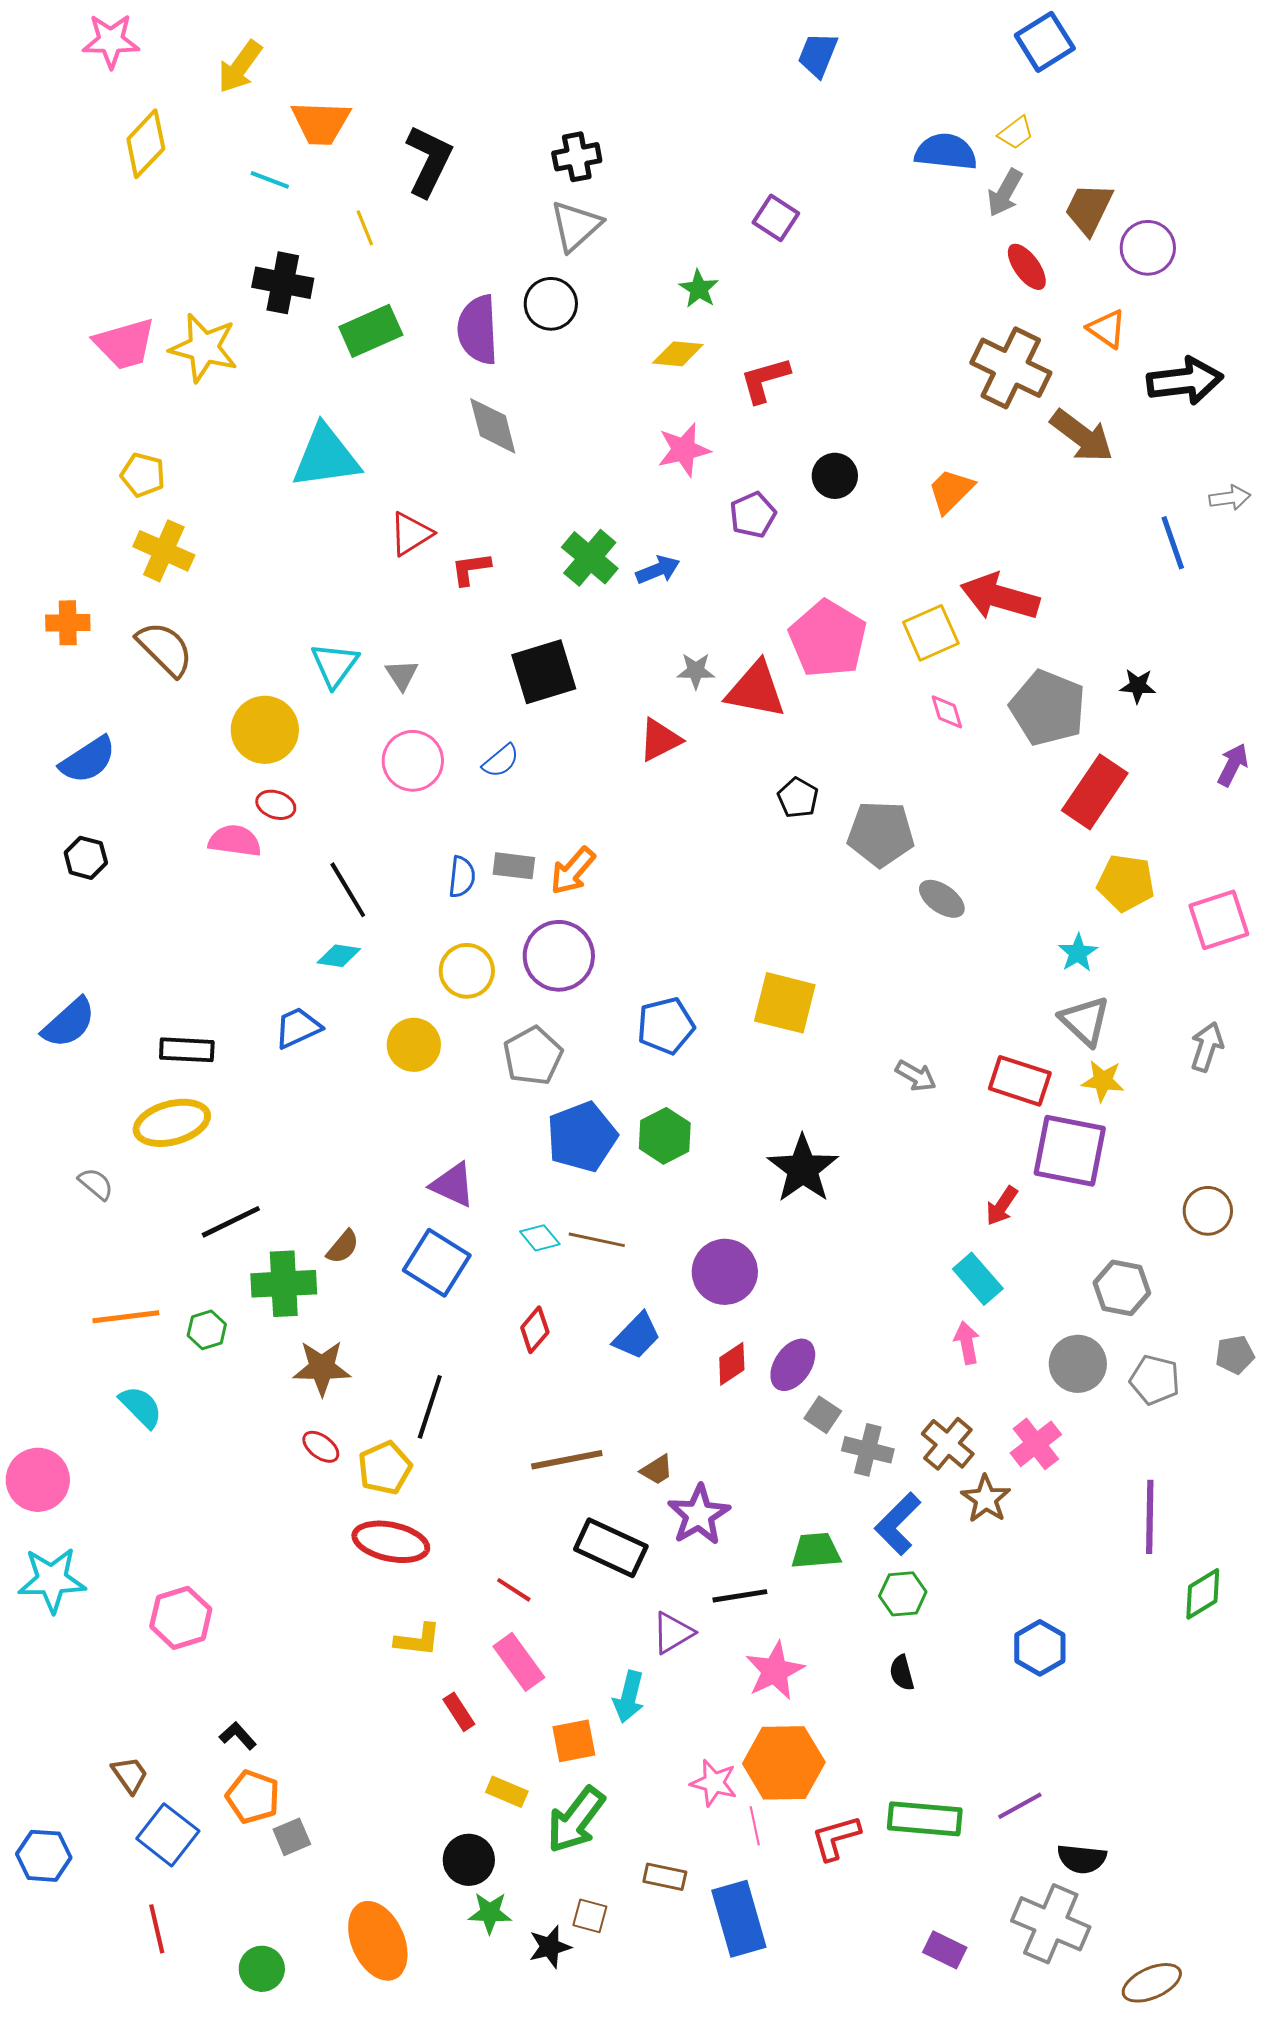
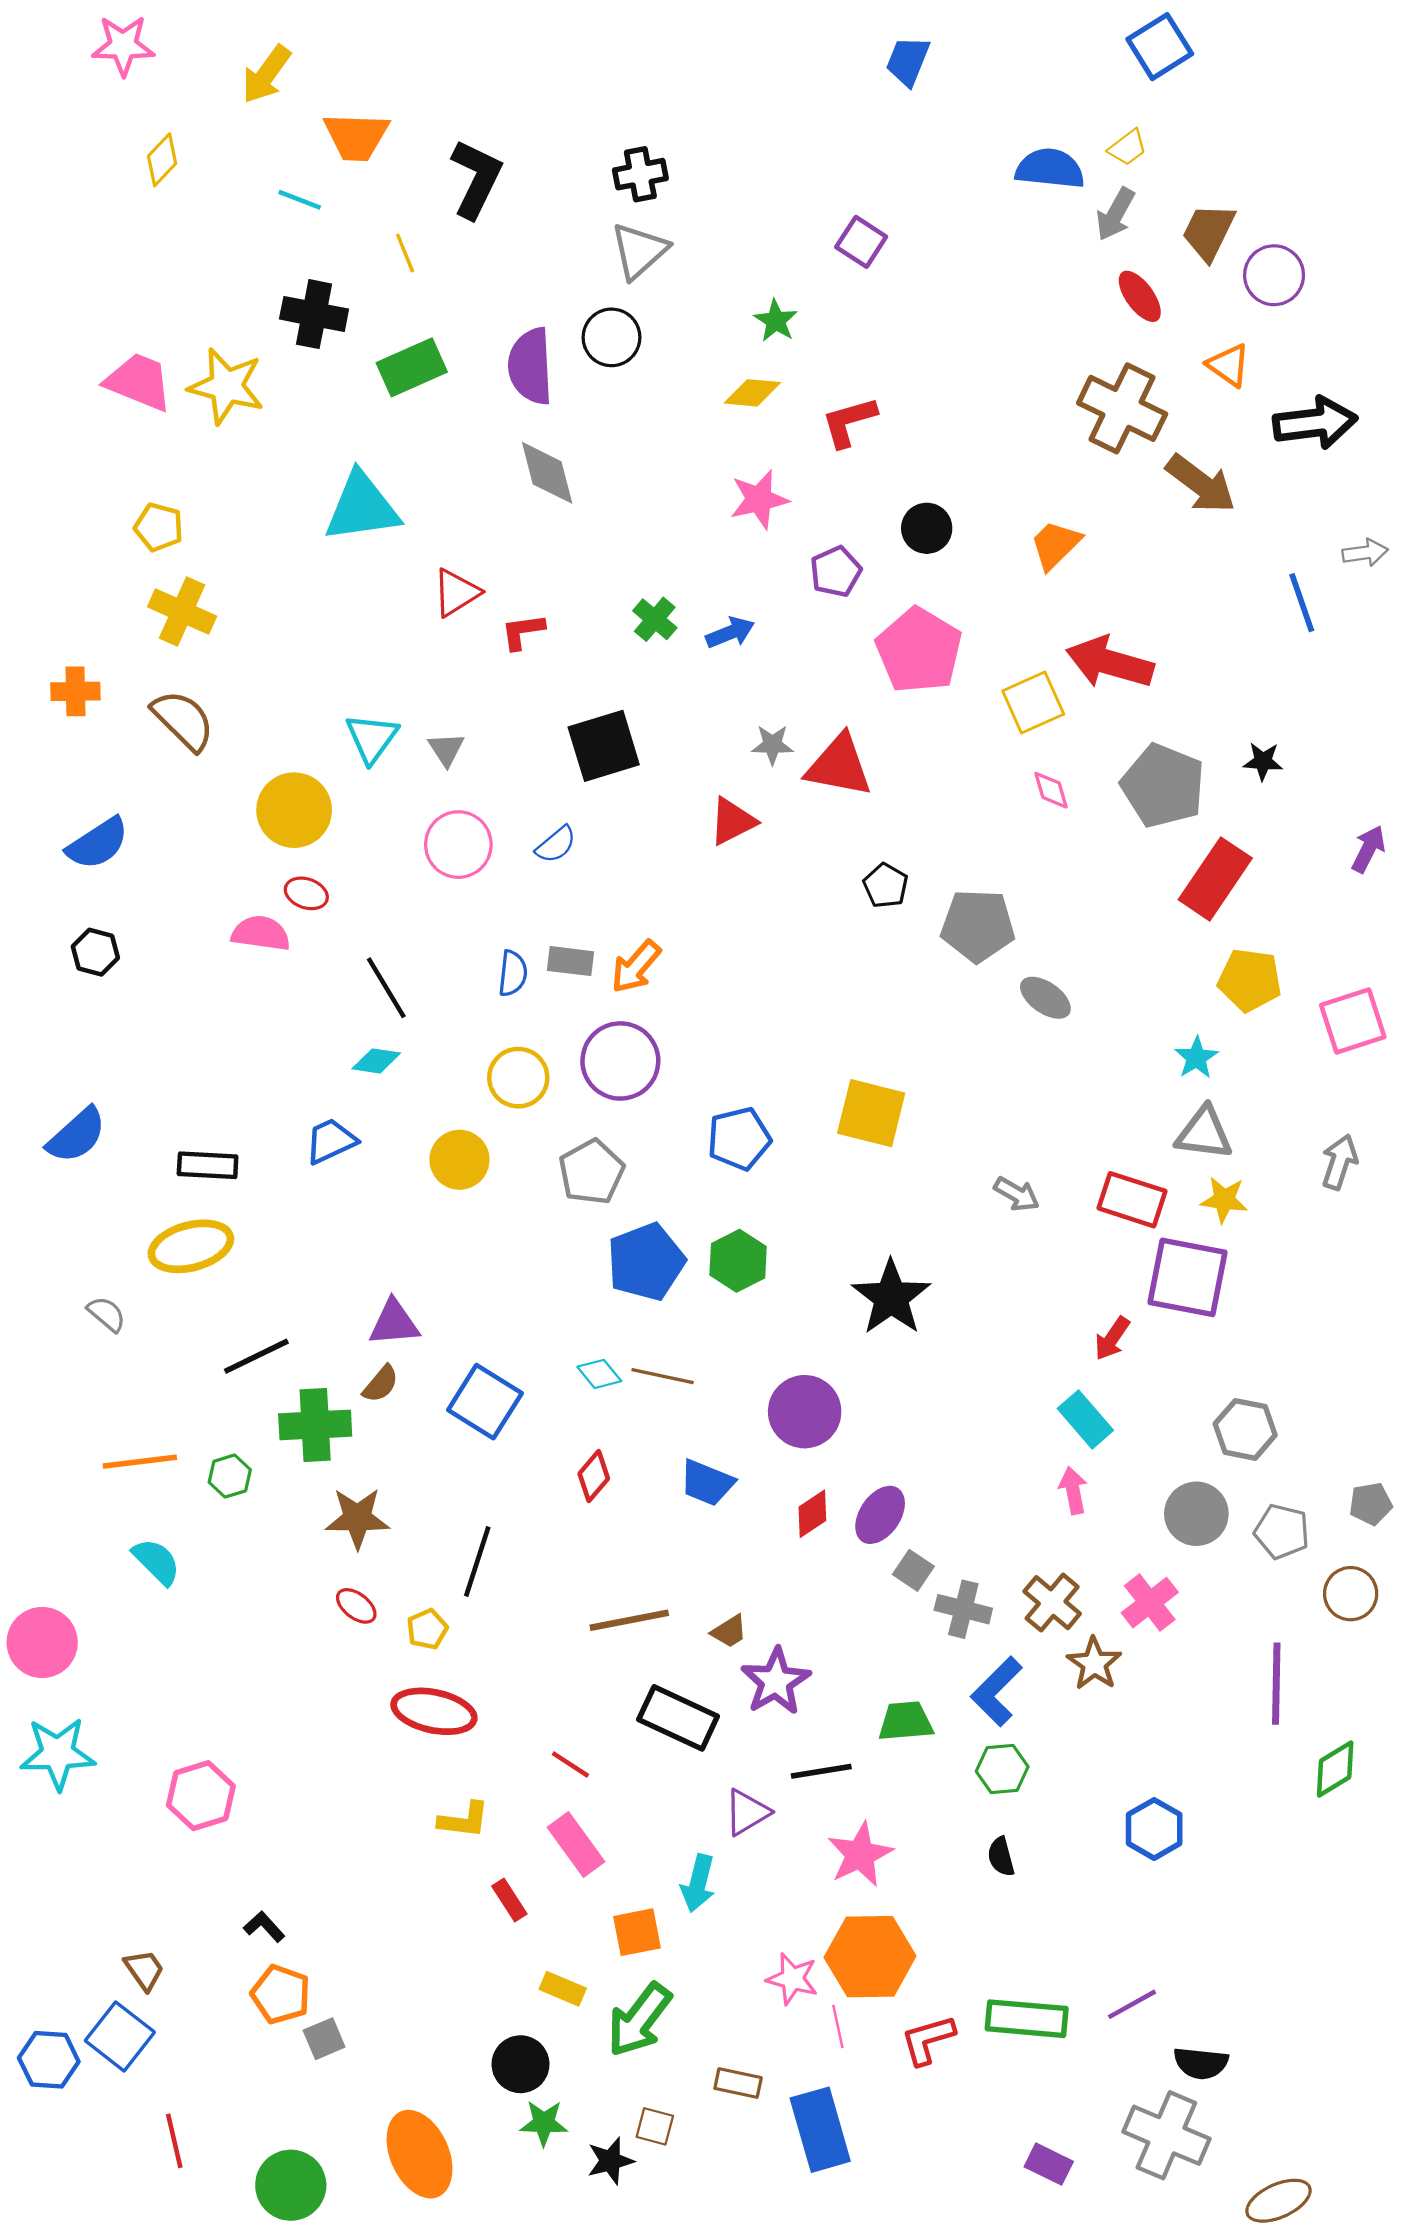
yellow diamond: (146, 144) -> (162, 160), size x0.7
pink trapezoid: (125, 344) -> (139, 382), turned -142
green cross: (590, 558) -> (655, 619), size x0.7
pink pentagon: (828, 639) -> (919, 650), moved
gray triangle: (1085, 1021) -> (1204, 1133), turned -36
purple triangle: (453, 1185) -> (394, 1323), moved, turned -30
brown circle: (1208, 1211) -> (1351, 1594), moved
blue trapezoid: (637, 1336) -> (707, 1483), turned 68
yellow pentagon: (385, 1468) -> (427, 1629), size x0.7
blue square: (168, 1835) -> (120, 2036), moved
green circle: (262, 1969) -> (291, 2185), size x1.4

